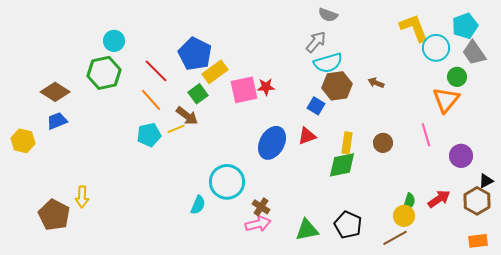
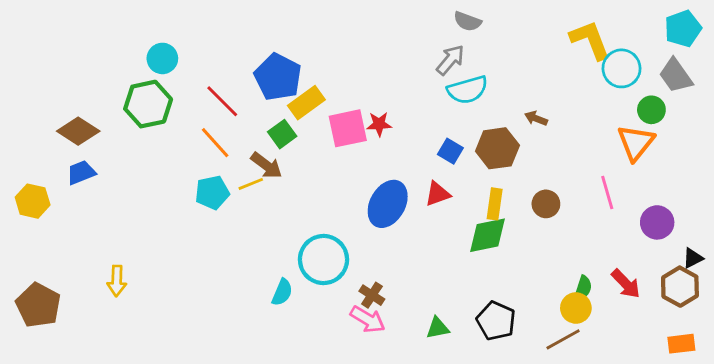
cyan pentagon: (465, 26) -> (683, 29), moved
brown hexagon: (337, 86) -> (497, 148), moved
red arrow: (439, 199) -> (626, 284), turned 80
brown pentagon: (54, 215) -> (38, 305), moved
pink arrow: (258, 224) -> (368, 319), turned 45
green triangle: (307, 230) -> (438, 328), size x0.7

